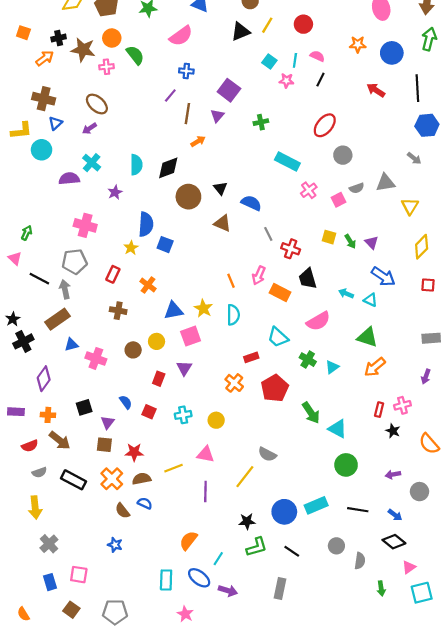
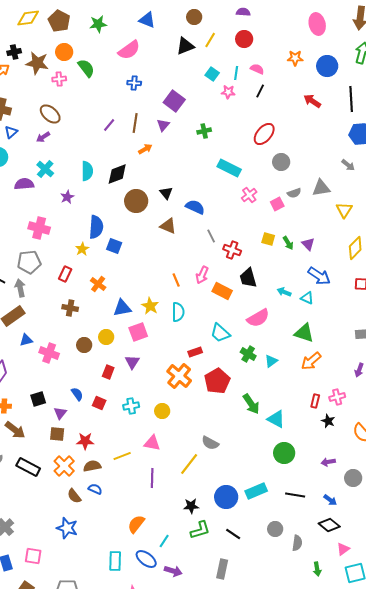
purple line: (170, 95) -> (109, 125), moved
orange cross: (234, 383) -> (179, 376), size x1.4
blue star: (115, 545) -> (67, 528), size x1.5

